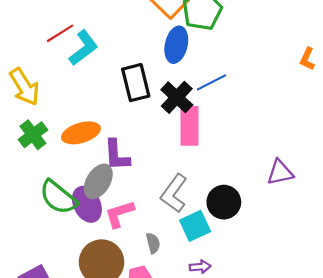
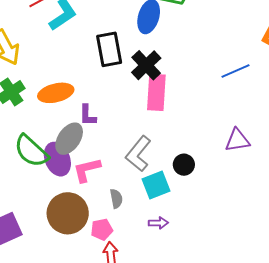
blue line: (211, 82) -> (235, 71), moved
purple L-shape: (117, 155) -> (88, 115), size x0.7
black circle: (224, 202) -> (184, 165), size x0.7

